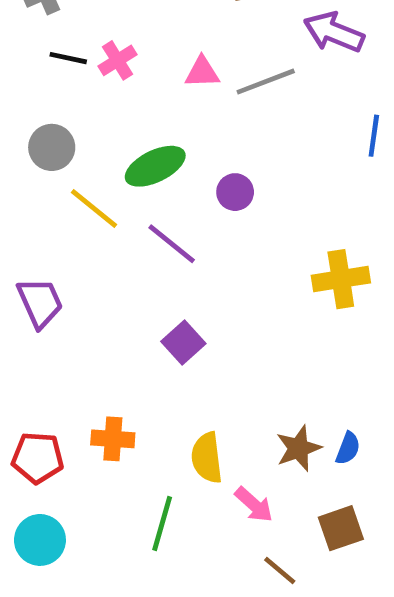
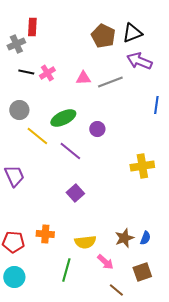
yellow semicircle: (207, 458) -> (85, 242), turned -90

